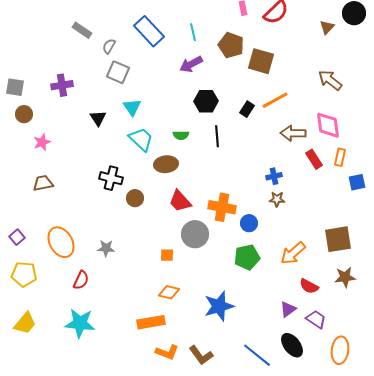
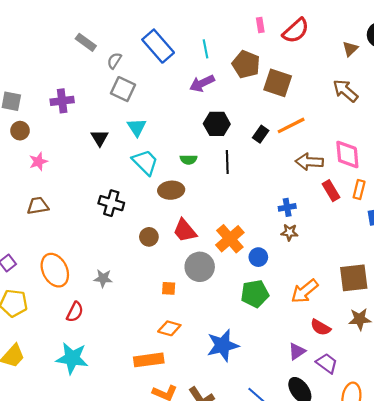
brown arrow: (330, 80) -> (345, 91), moved
brown circle: (135, 198) -> (149, 237), moved
orange cross: (222, 207) -> (230, 239), turned 36

